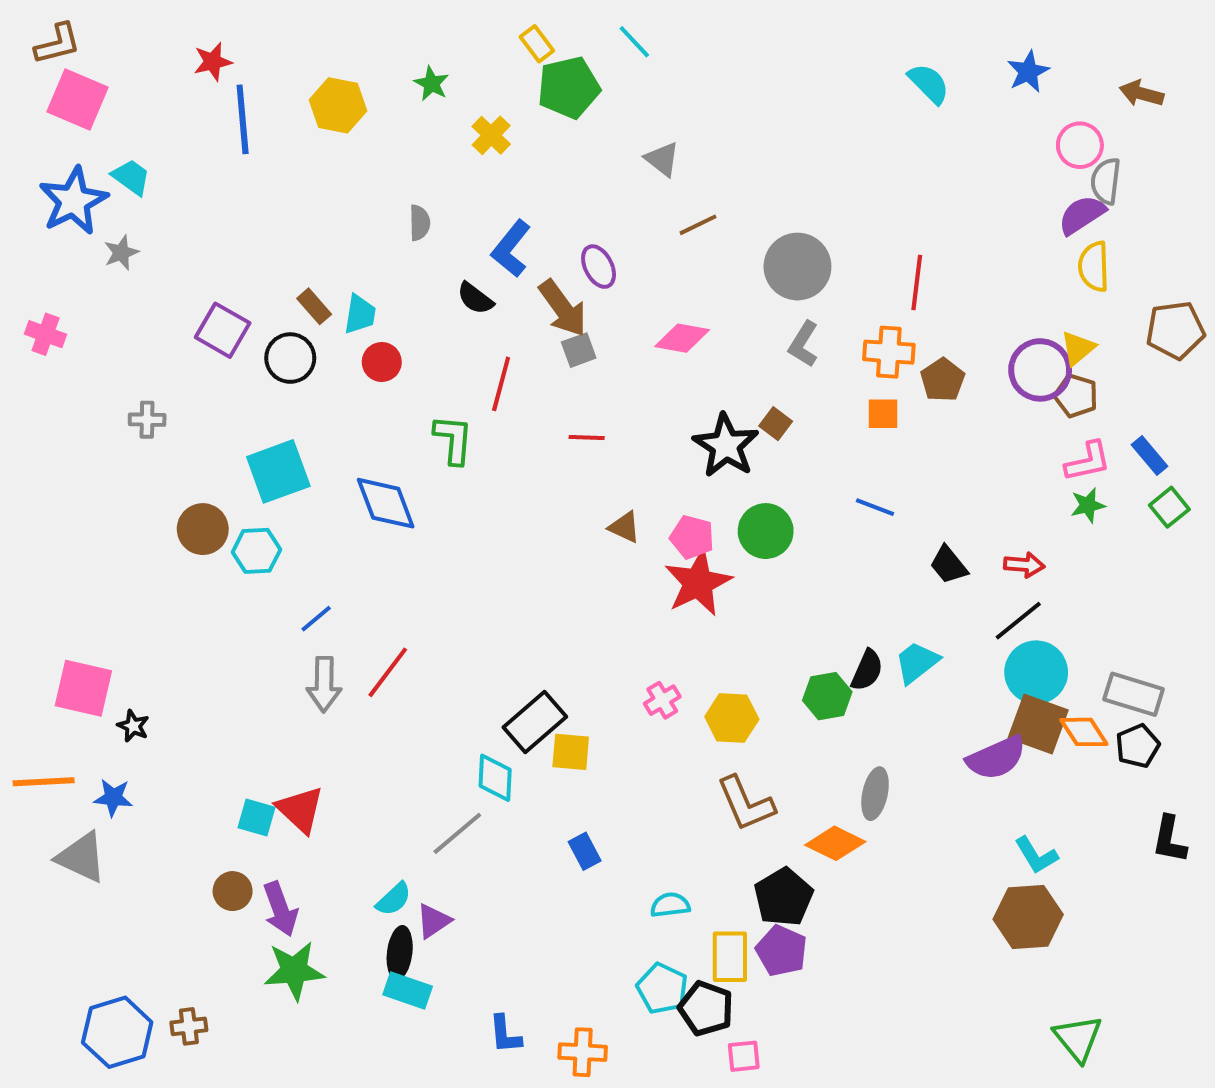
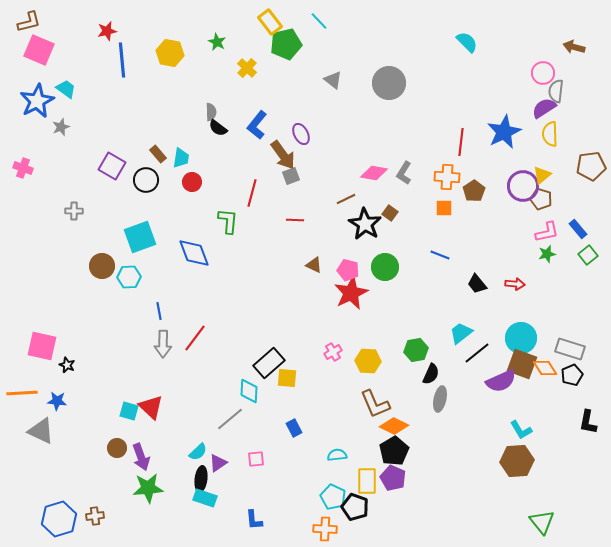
yellow rectangle: (537, 44) -> (270, 22), size x1.4
blue star: (1028, 72) -> (504, 132), moved, size x1.6
brown line: (698, 225) -> (346, 199), moved
gray circle: (797, 267) -> (389, 83), moved
black semicircle: (475, 298) -> (218, 128), moved
pink diamond: (682, 338) -> (374, 173), moved
blue line: (316, 619) -> (159, 311), turned -60
black line: (1018, 621) -> (477, 353), moved
black semicircle: (867, 670) -> (431, 374), moved
orange diamond: (835, 843) -> (394, 426), moved
orange cross: (583, 1052) -> (325, 529), moved
pink square: (744, 1056) -> (256, 459), moved

